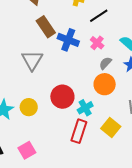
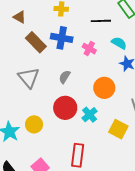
black line: (99, 16) -> (101, 21), moved, turned 42
blue cross: (68, 40) -> (62, 38), moved
gray semicircle: (105, 63) -> (65, 77), moved
red rectangle: (79, 131) -> (78, 155), moved

